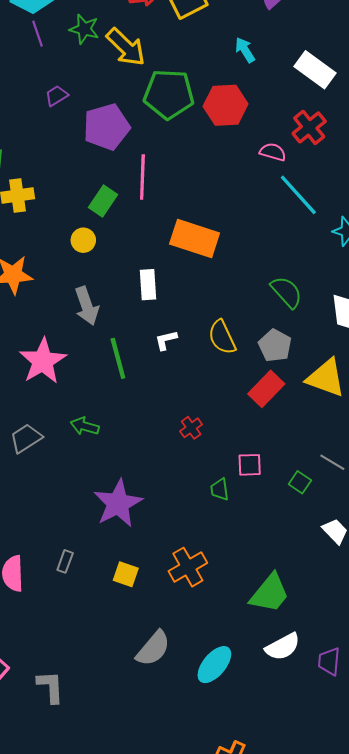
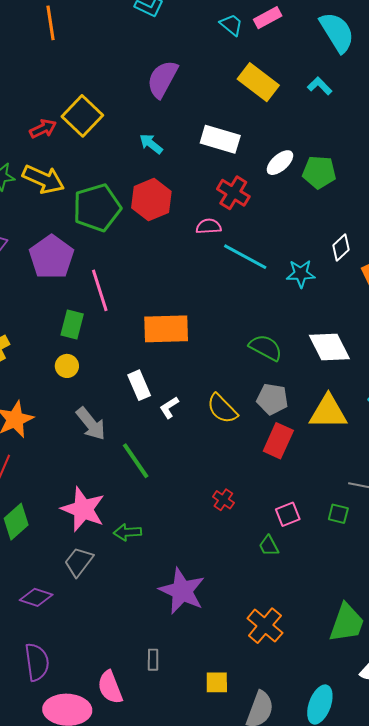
white L-shape: (166, 340) -> (169, 407), moved
pink star: (43, 361) -> (83, 509), moved
yellow square: (126, 574) -> (217, 682), moved

